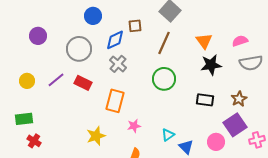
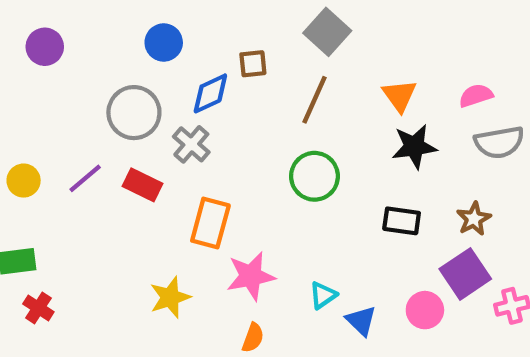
purple circle: (38, 36) -> (45, 47), moved
gray cross: (118, 64) -> (191, 144), moved
pink star: (134, 126) -> (251, 276), size x1.6

